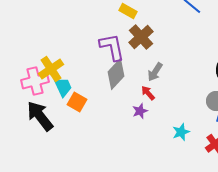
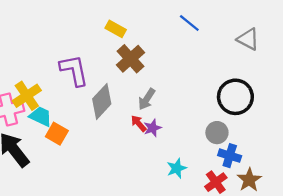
purple L-shape: (112, 47) -> (74, 70), moved
cyan trapezoid: (63, 87) -> (41, 116), turned -40
purple star: (140, 111) -> (152, 128), moved

